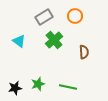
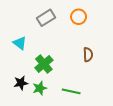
green cross: (54, 40) -> (44, 64), moved
black star: (15, 88) -> (21, 83), moved

